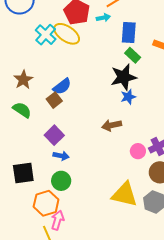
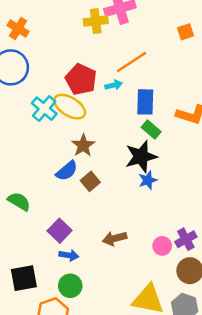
brown star: (23, 80) -> (83, 145), moved
brown square: (54, 100) -> (90, 181), moved
brown arrow: (112, 125) -> (115, 238), moved

